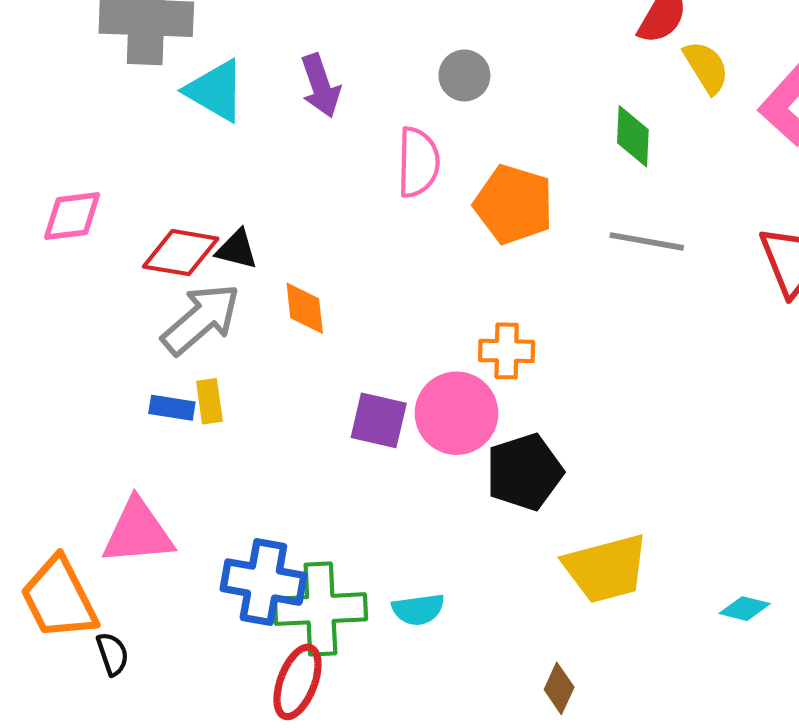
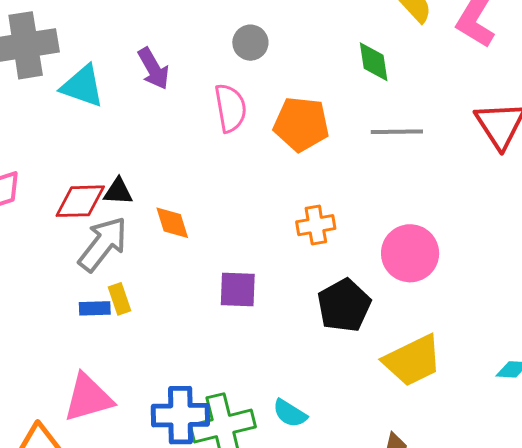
pink circle: (457, 413) -> (410, 253), moved
cyan semicircle: (418, 609) -> (290, 413), turned 51

